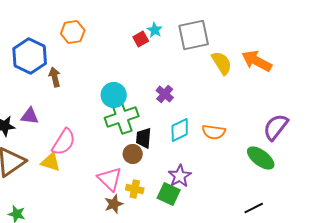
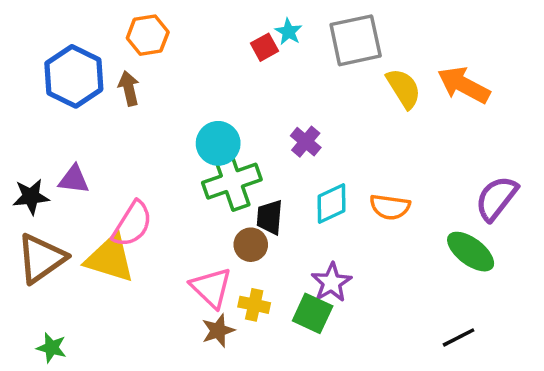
brown arrow: (55, 77) -> (129, 88), moved
yellow triangle: (51, 162) -> (110, 258), size x1.5

